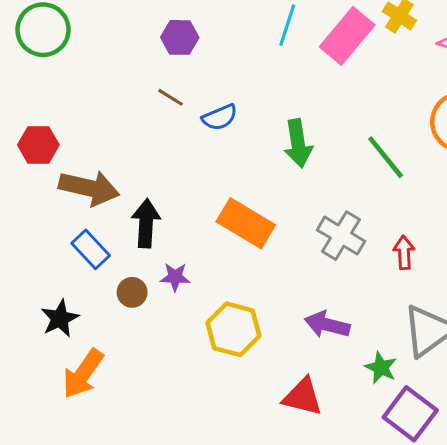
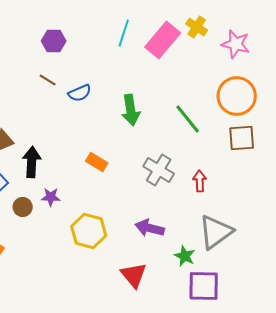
orange rectangle: (246, 223) -> (97, 162), size x0.6
red triangle: (303, 397) -> (134, 275), turned 36
purple square: (410, 414) -> (204, 286), turned -36

